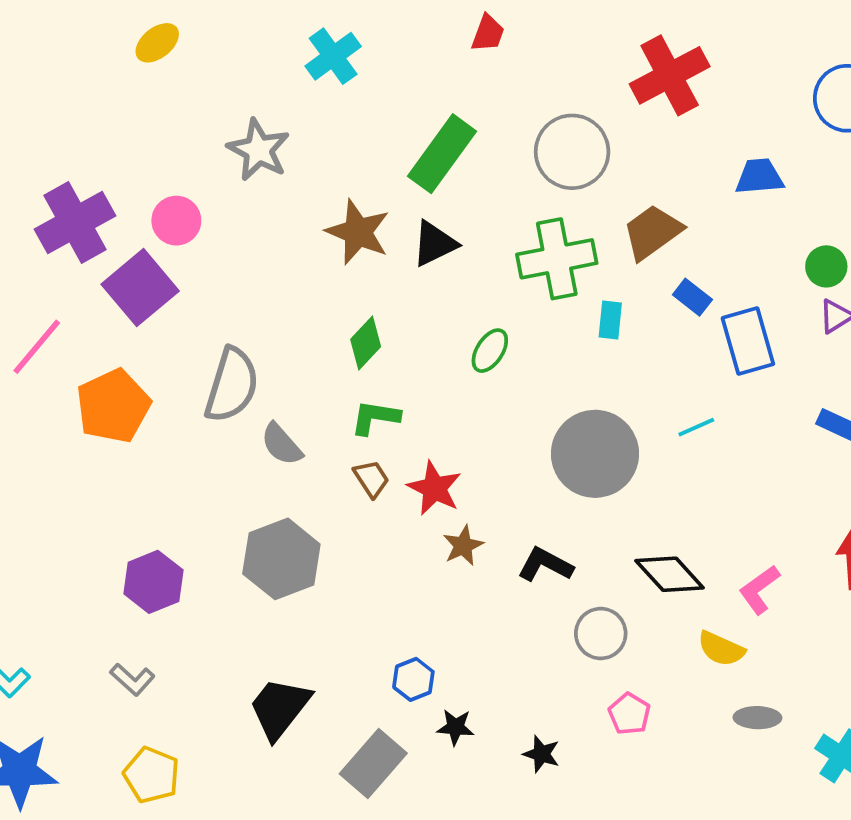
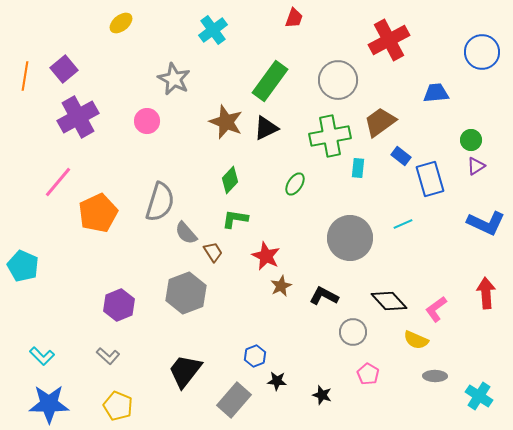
pink circle: (176, 221) -> (147, 121), moved
purple square: (140, 288) -> (64, 69), moved, size x0.7
brown trapezoid: (371, 479) -> (213, 252), moved

